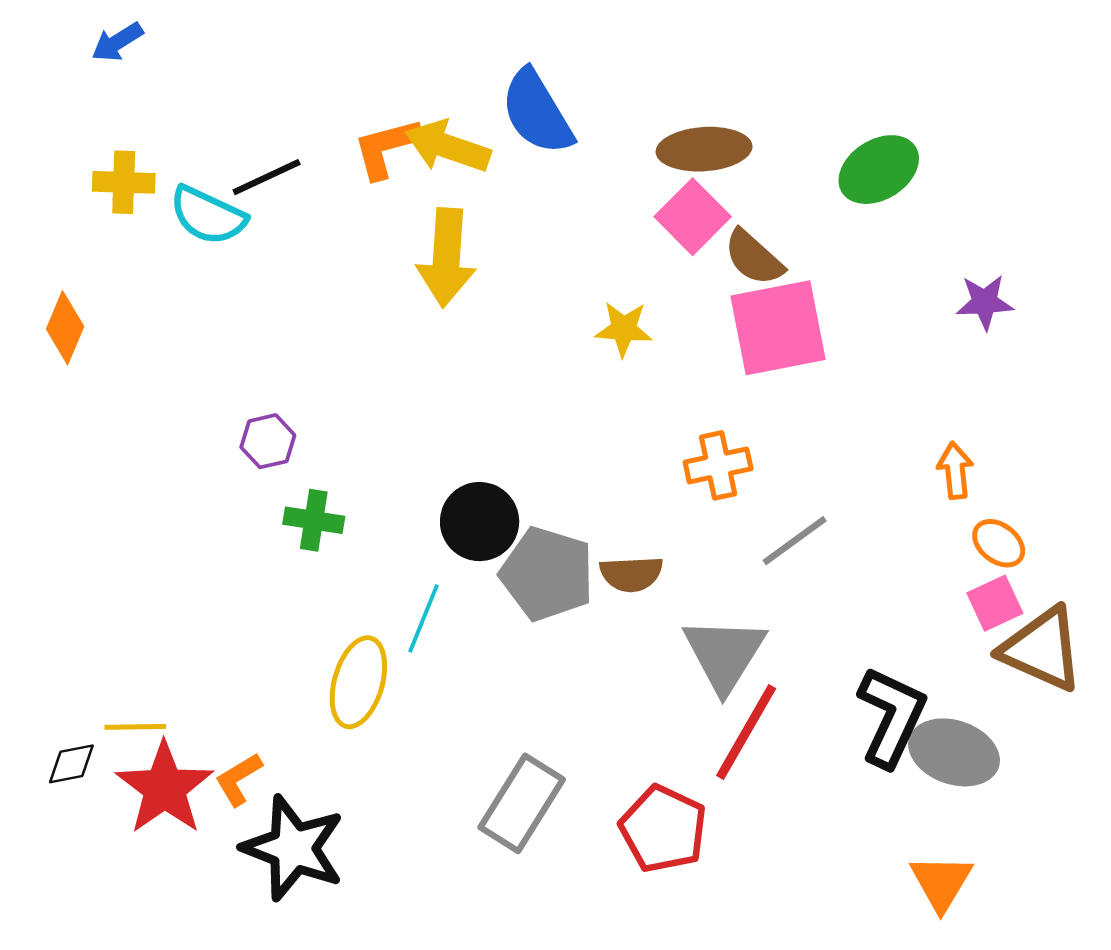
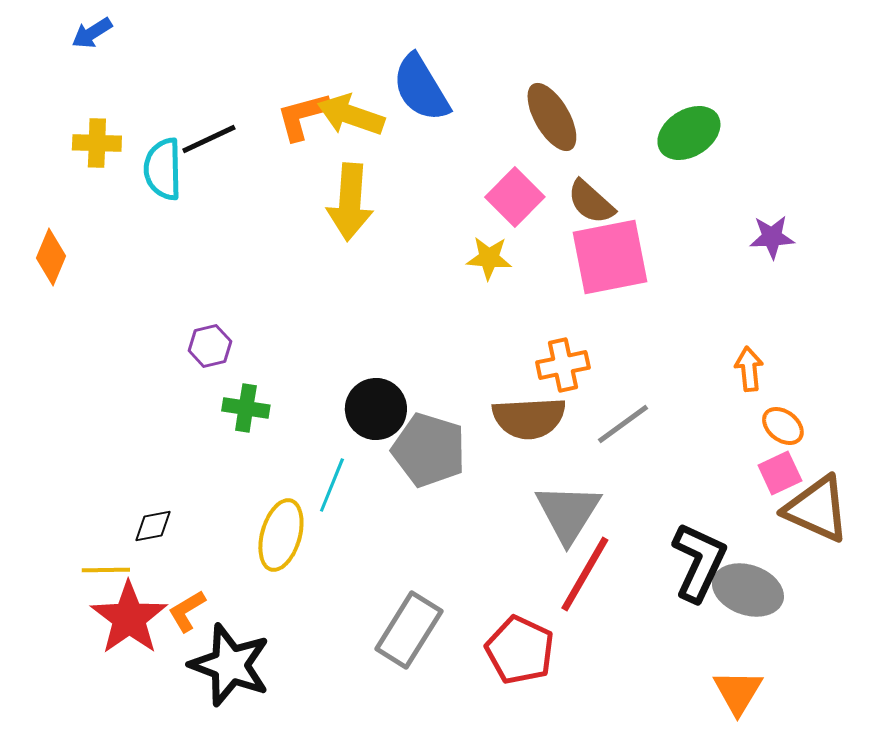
brown ellipse: (704, 149) -> (552, 117), turned 64
cyan semicircle: (208, 215) -> (163, 169), turned 64
pink square: (693, 217) -> (515, 197), moved
brown semicircle: (631, 574) -> (529, 418), moved, size x1.5
black diamond: (71, 764) -> (153, 526), moved

